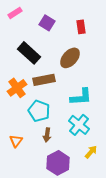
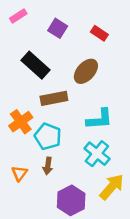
red rectangle: (81, 27) -> (99, 33), turned -48
orange cross: (17, 88) -> (21, 122), moved
brown arrow: (47, 135) -> (48, 166), moved
yellow arrow: (91, 152) -> (112, 187), size x1.6

